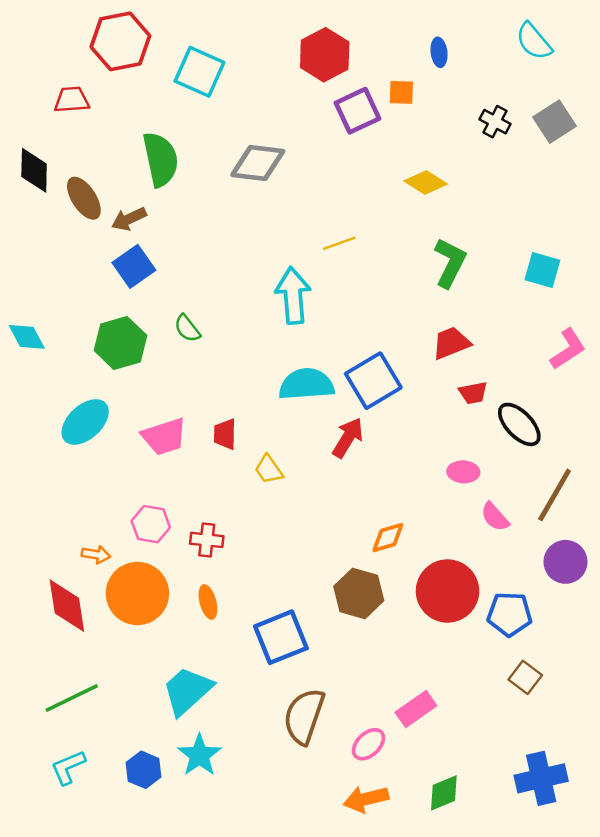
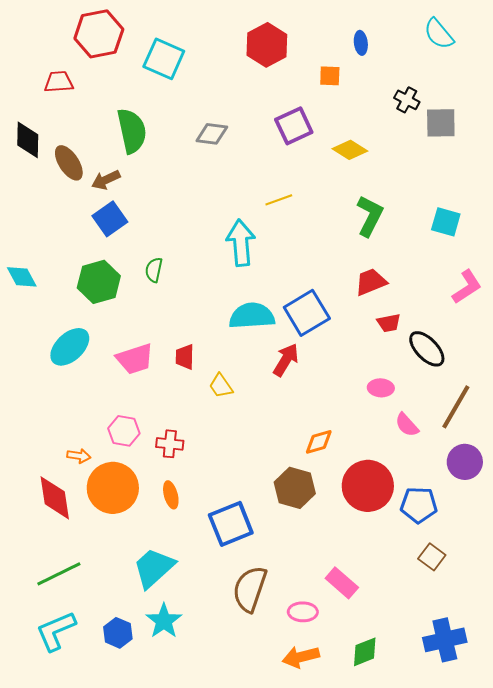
purple square: (358, 111) -> (294, 126), moved
gray square: (555, 122) -> (441, 123), moved, turned 32
gray diamond: (258, 163) -> (212, 134), size x0.7
green semicircle: (187, 328) -> (154, 270), turned 50
pink rectangle: (416, 709) -> (342, 583), turned 76
pink ellipse: (368, 744) -> (303, 612), turned 44
cyan L-shape: (68, 767) -> (56, 631), size x1.4

